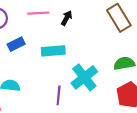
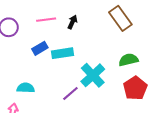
blue rectangle: (16, 44) -> (40, 48), moved
purple line: (59, 95) -> (70, 94), turned 48

